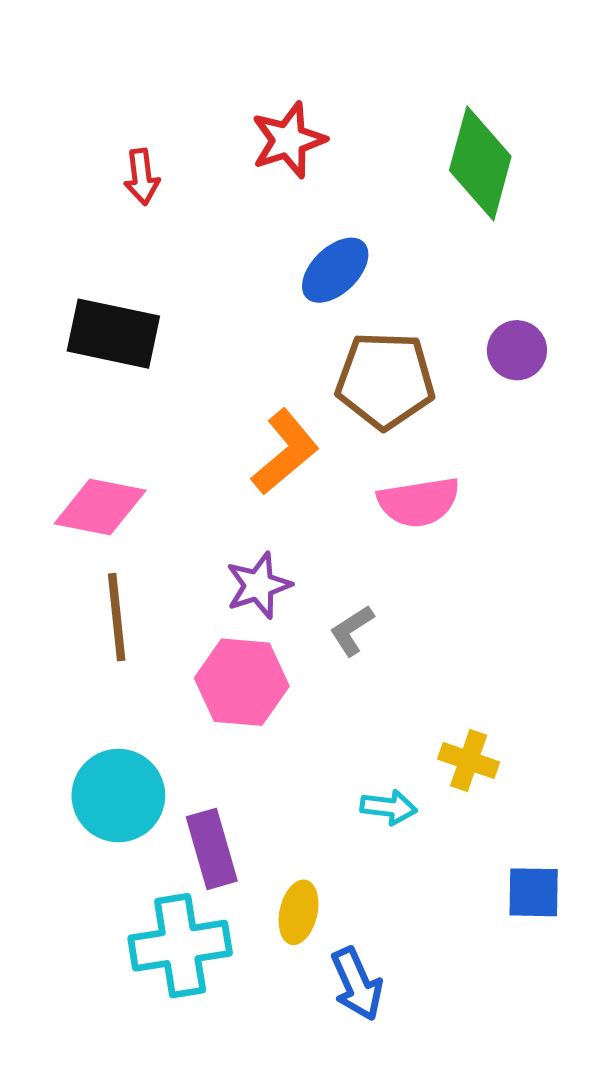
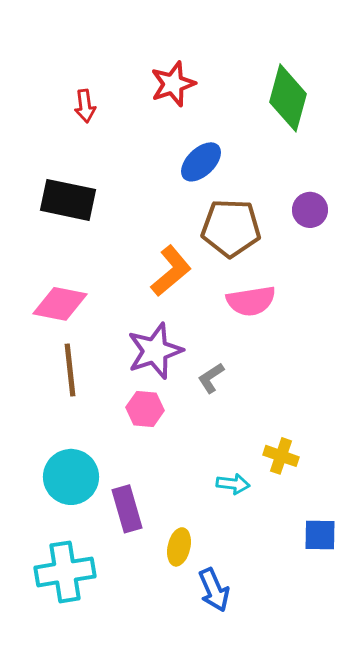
purple star: (258, 585) -> (155, 351), size x1.4
pink hexagon: (242, 682) -> (145, 409), size x0.7
cyan cross: (180, 946) -> (65, 572), moved

